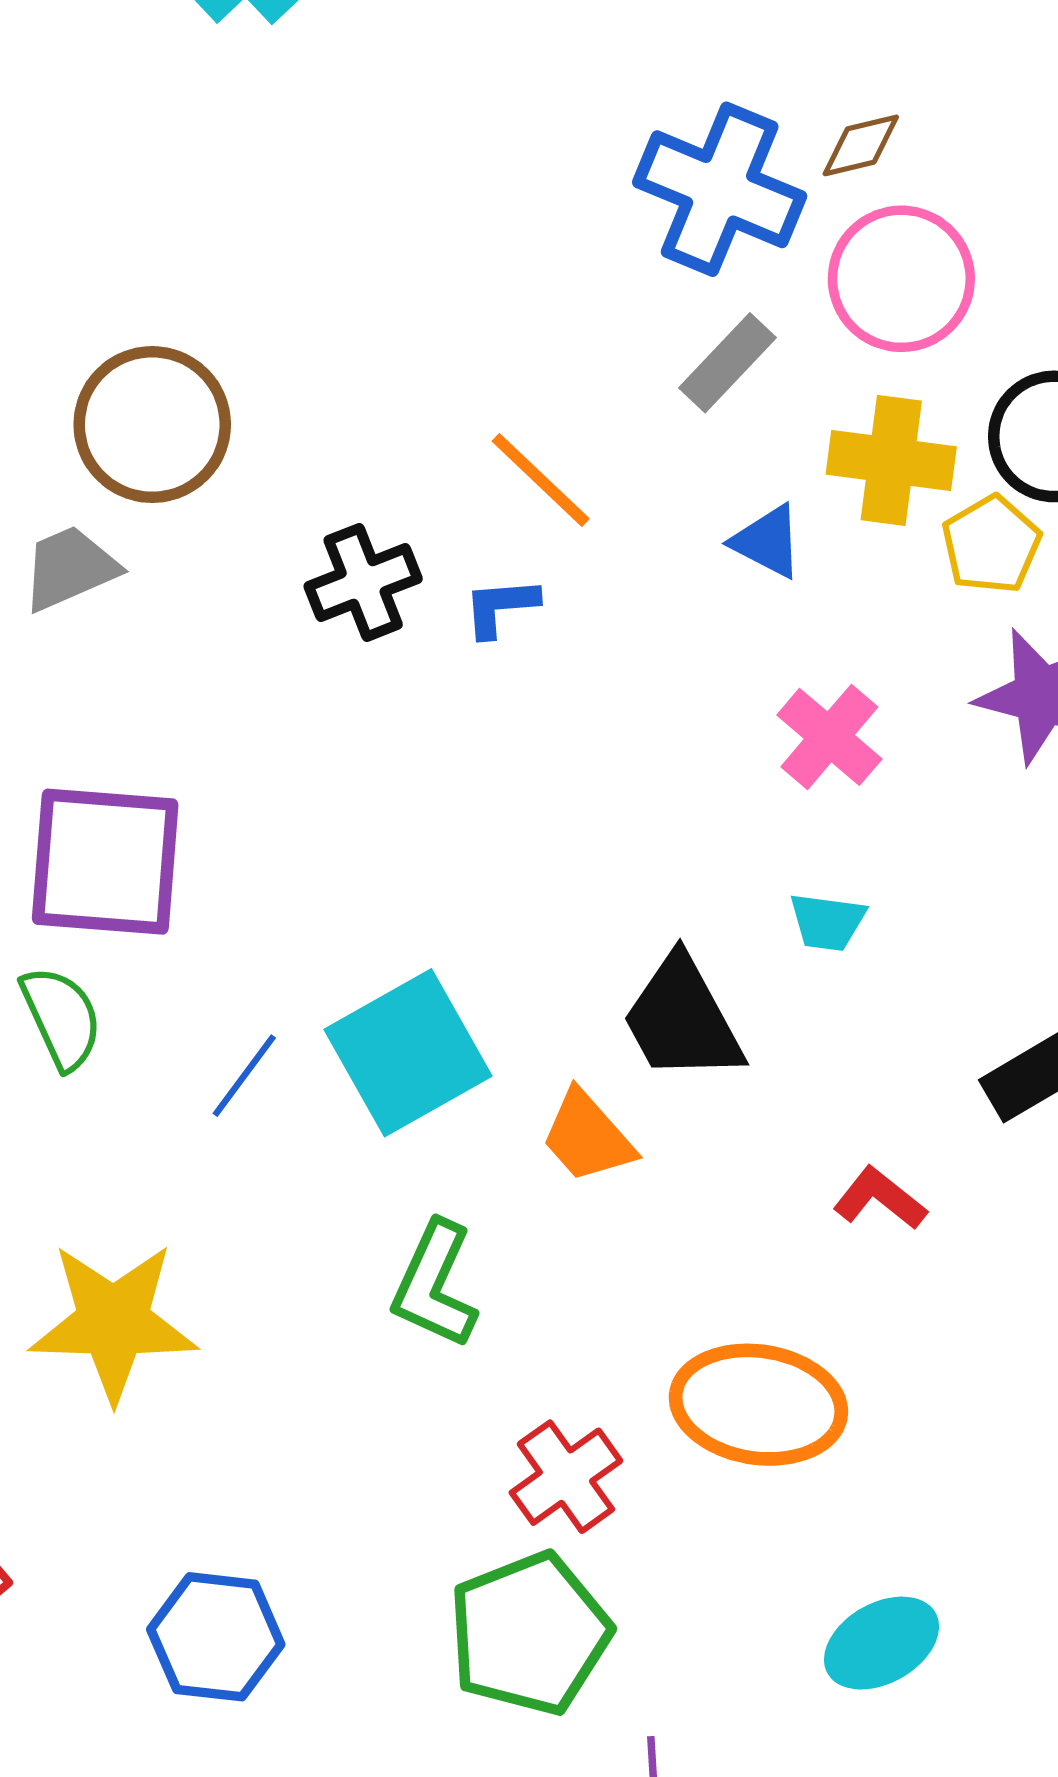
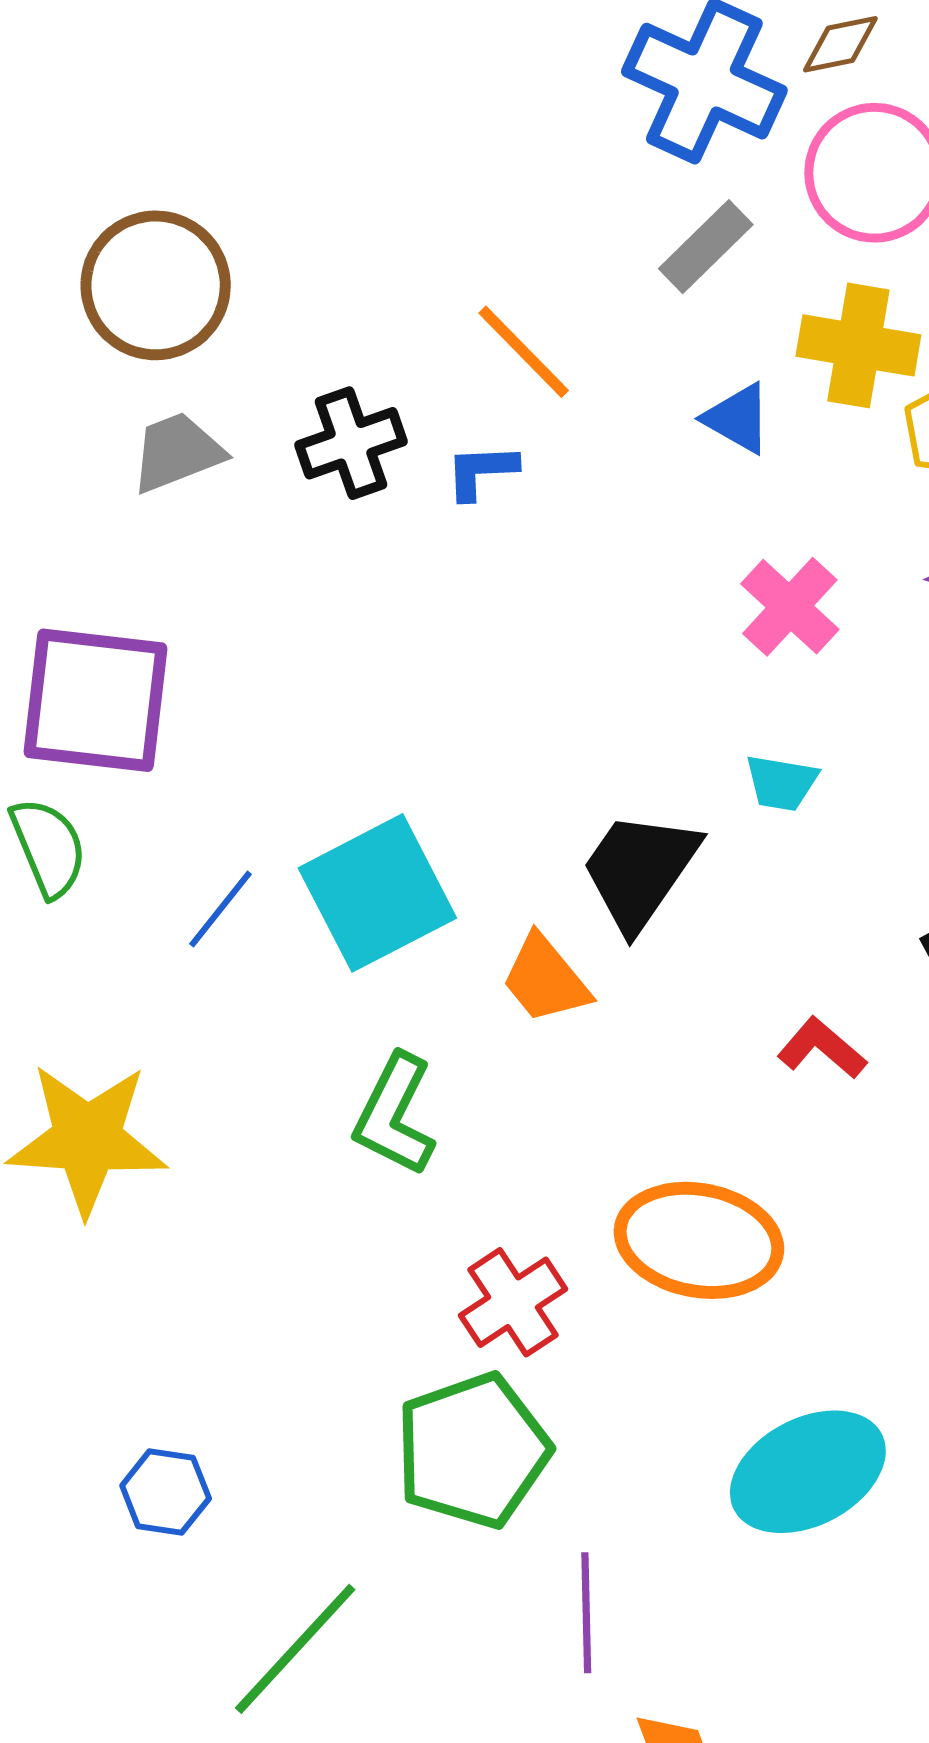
gray trapezoid: (70, 568) -> (177, 452), moved
black trapezoid: (682, 1019) -> (640, 870), turned 61
blue hexagon: (216, 1637) -> (166, 1492), moved, size x0.7
cyan ellipse: (882, 1643) -> (808, 1472), size x1.4

